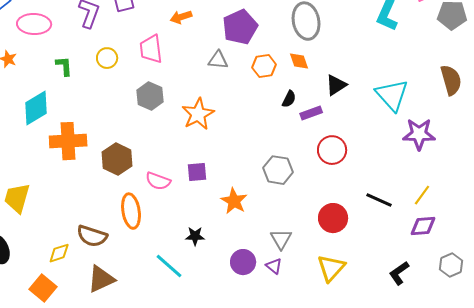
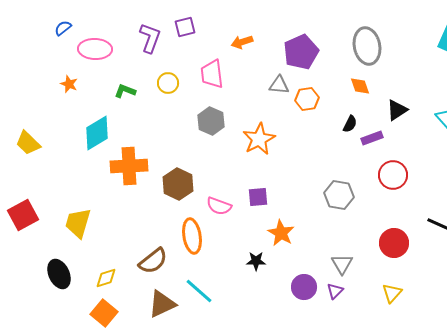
green L-shape: (64, 66) -> (125, 91), turned -65
orange hexagon: (264, 66) -> (307, 99), moved
orange star: (234, 201) -> (281, 233), moved
brown semicircle: (92, 236) -> (153, 261), turned -56
yellow diamond: (59, 253) -> (106, 278), moved
cyan line: (169, 266) -> (199, 291), moved
purple triangle: (274, 266) -> (335, 291), turned 36
yellow triangle: (331, 268) -> (392, 293), size x0.7

